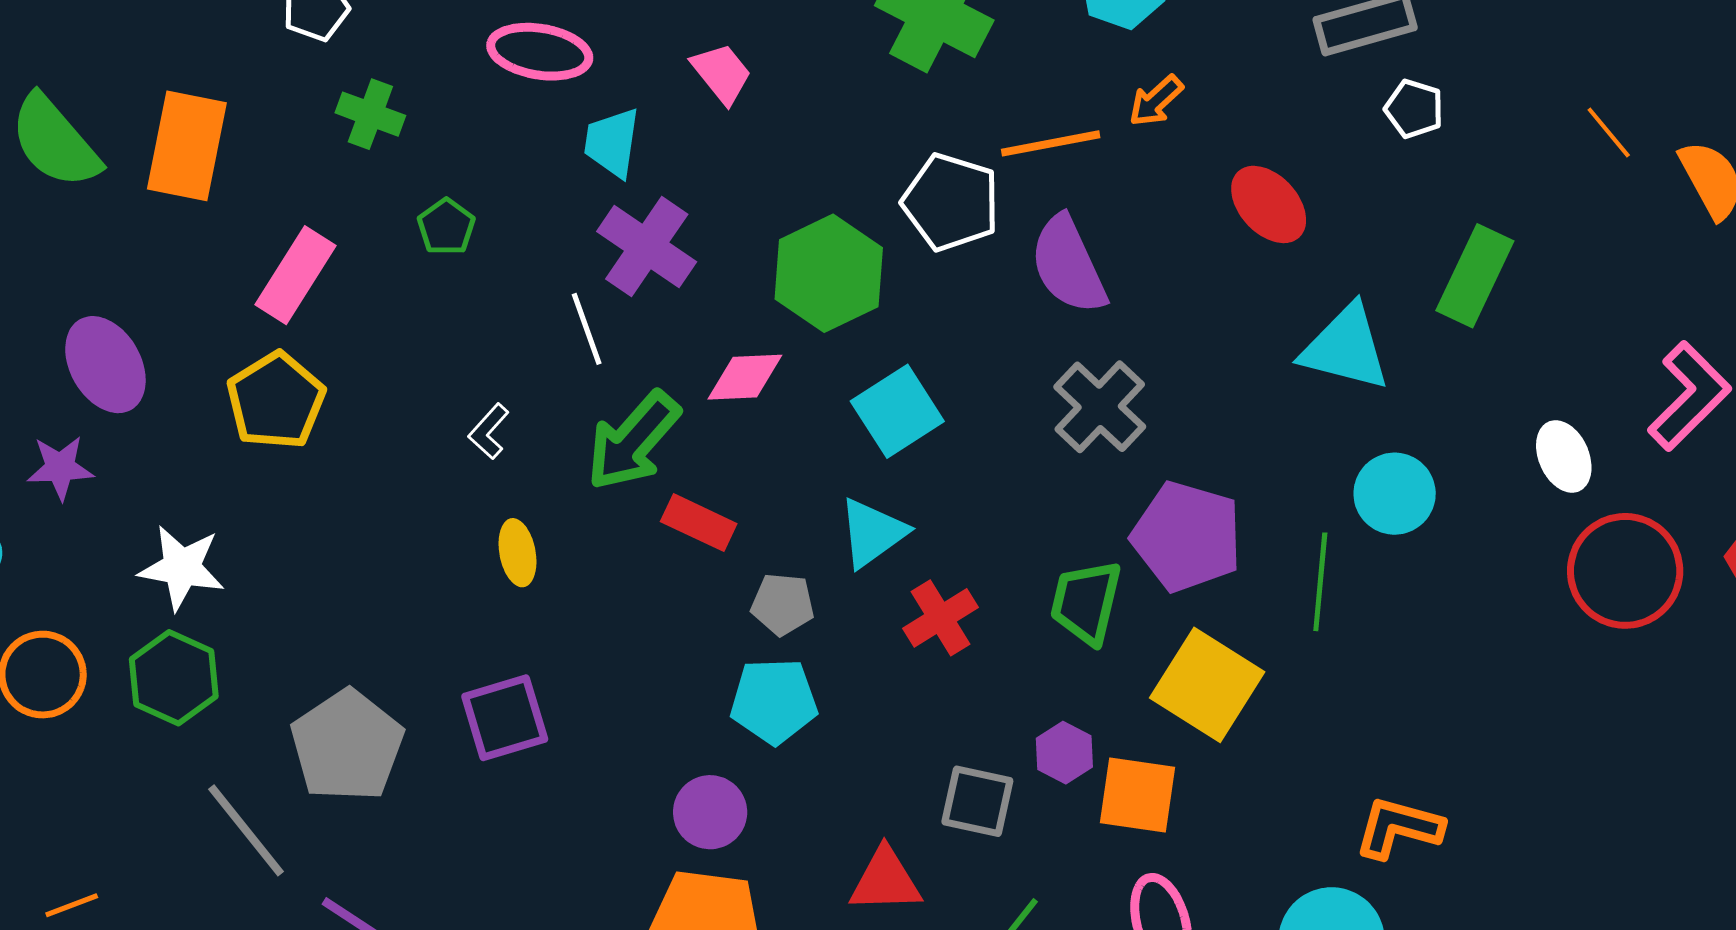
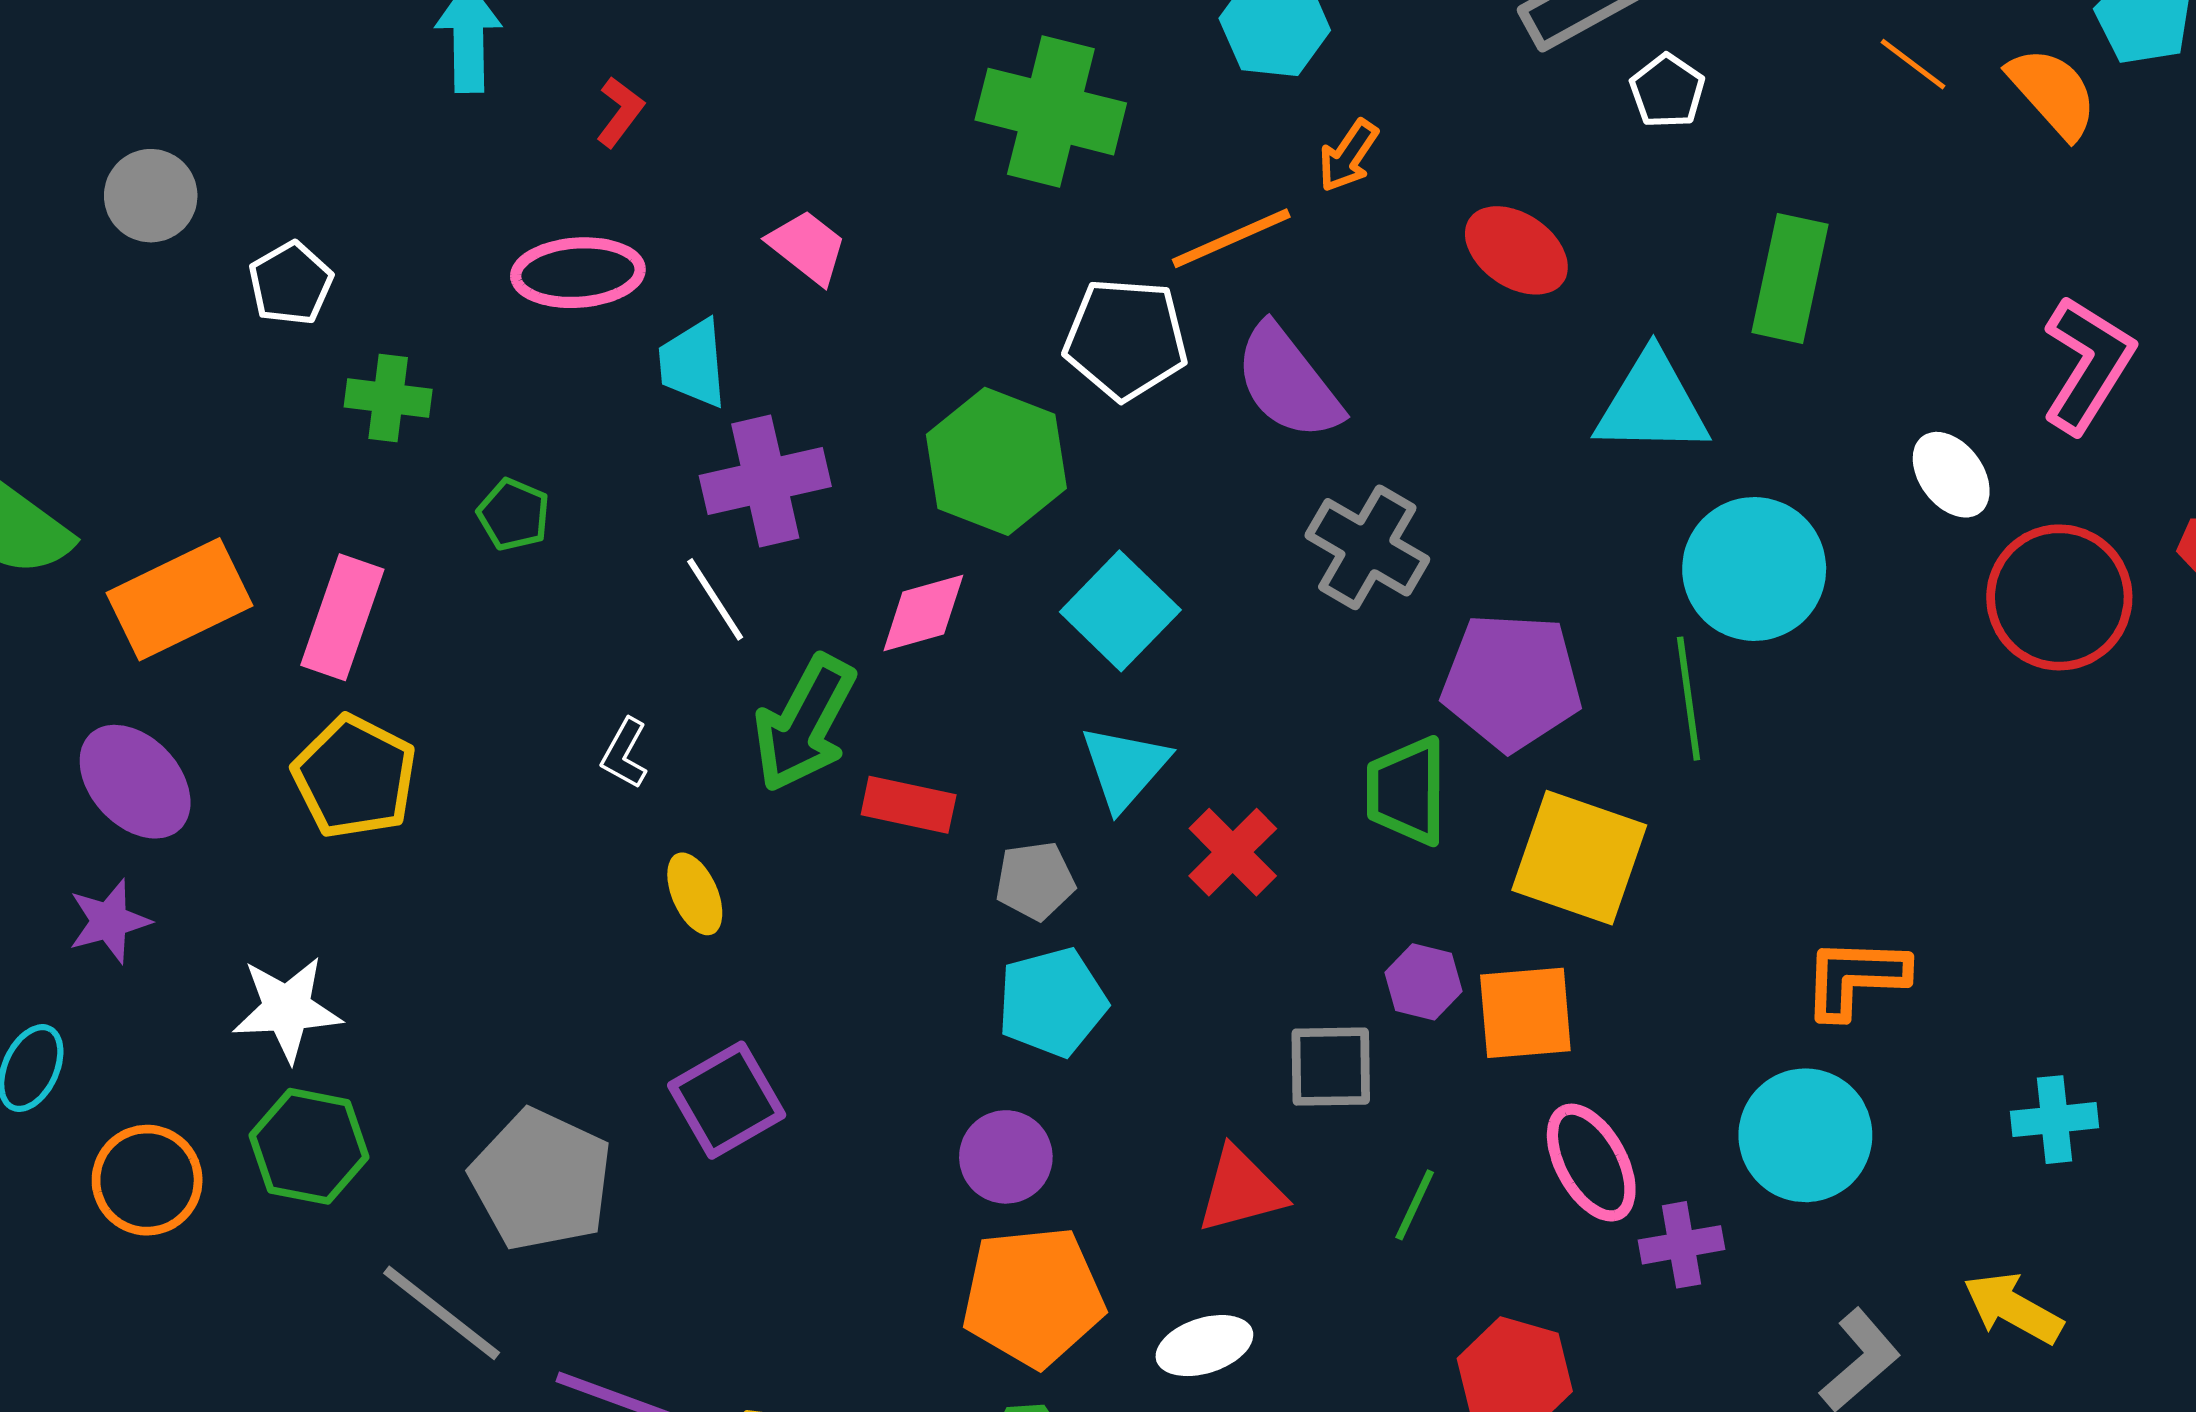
white pentagon: (1414, 109) -> (1667, 91), turned 30
orange rectangle: (187, 146) -> (179, 599), moved, turned 66
purple cross: (647, 247) -> (765, 481), turned -34
cyan circle: (1395, 494) -> (1754, 569), size x1.4

